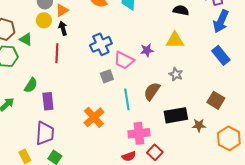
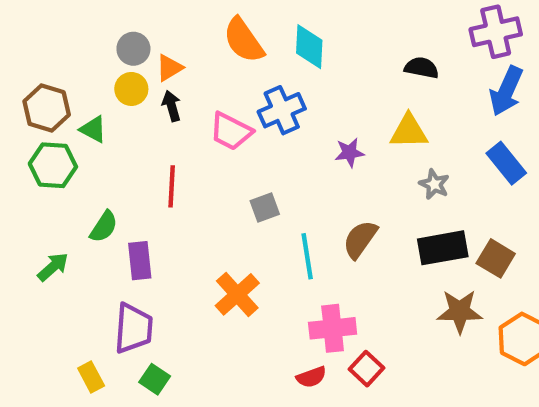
blue cross: (101, 44) -> (282, 110), moved
red line: (57, 53) -> (172, 186), moved
pink trapezoid: (124, 60) -> (231, 131), moved
gray star: (176, 74) -> (434, 184), moved
black rectangle: (176, 115) -> (443, 248), moved
brown star: (199, 125) -> (460, 311), size x1.5

